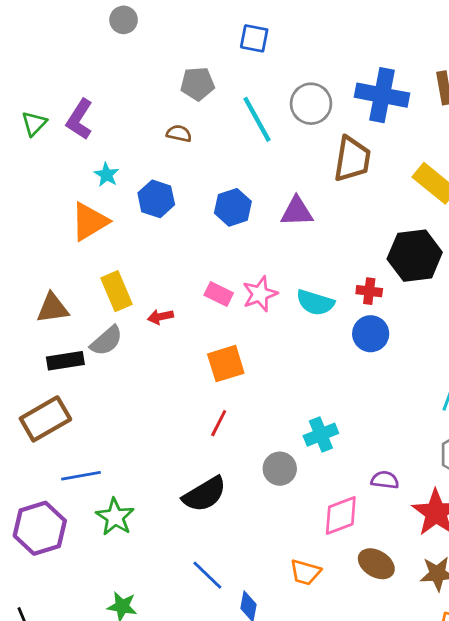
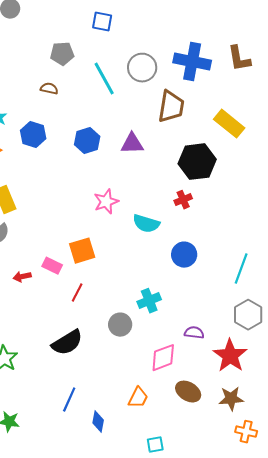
black hexagon: (415, 256) -> (197, 162), moved
red cross: (369, 291) -> (183, 200), turned -30
pink rectangle: (219, 294) -> (52, 266), moved
cyan semicircle: (315, 302) -> (146, 224), moved
red arrow: (160, 317) -> (22, 277), moved
blue circle: (371, 334) -> (184, 255), moved
orange trapezoid: (305, 572) -> (138, 398), turned -80
blue line: (207, 575) -> (69, 400), turned 70

